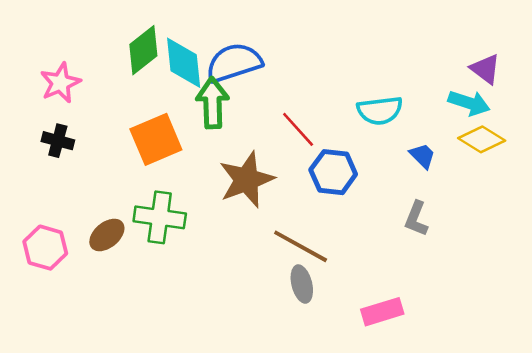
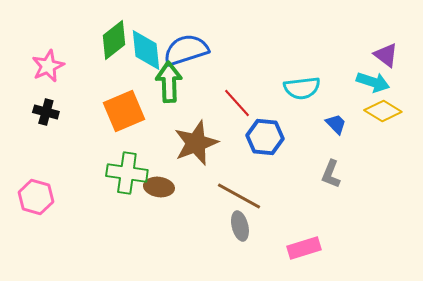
brown ellipse: (107, 235) -> (159, 187), moved, turned 48

